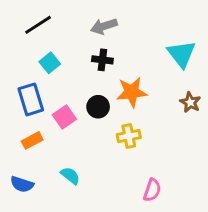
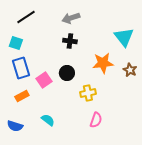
cyan square: (50, 63) -> (16, 43), moved, turned -32
orange star: (132, 92) -> (103, 63), moved
pink semicircle: (152, 190) -> (96, 120), moved

